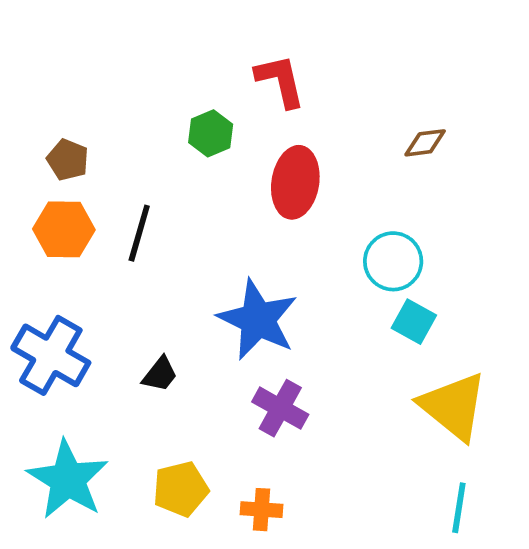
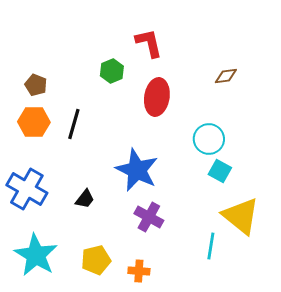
cyan line: (459, 508) -> (211, 246), moved

